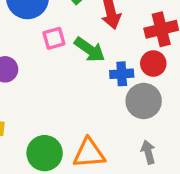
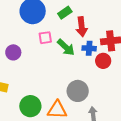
blue cross: (122, 74) -> (89, 48), moved
gray circle: (144, 101) -> (78, 91), moved

